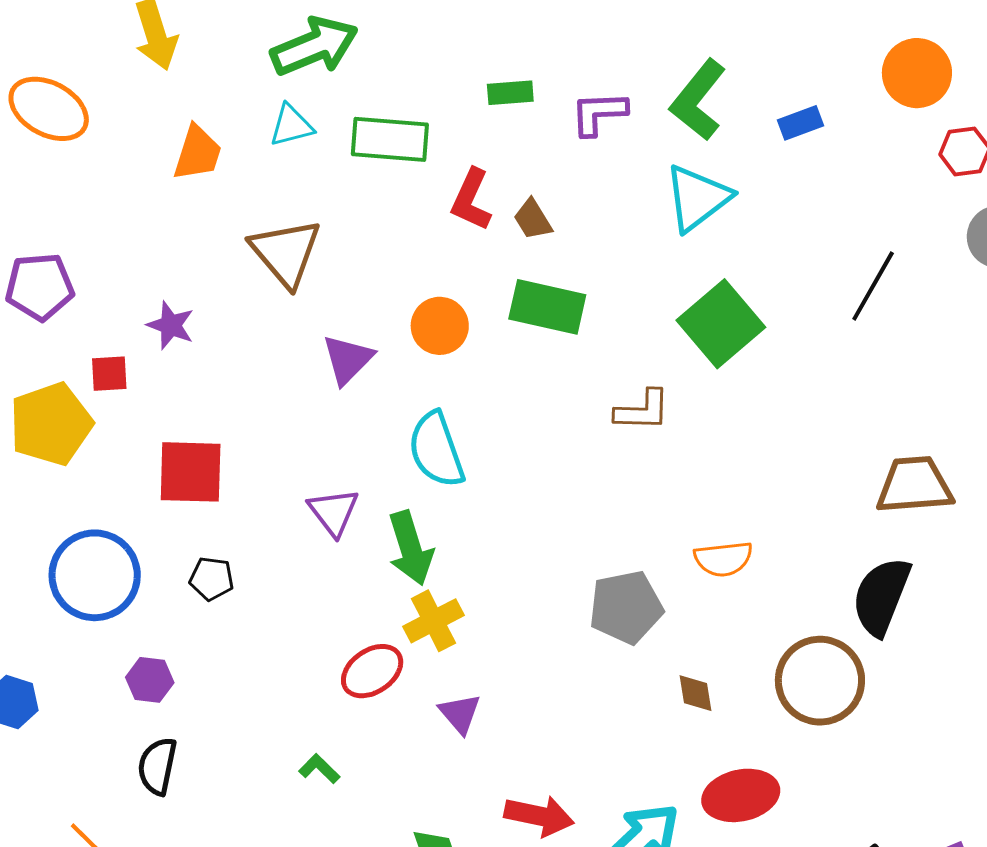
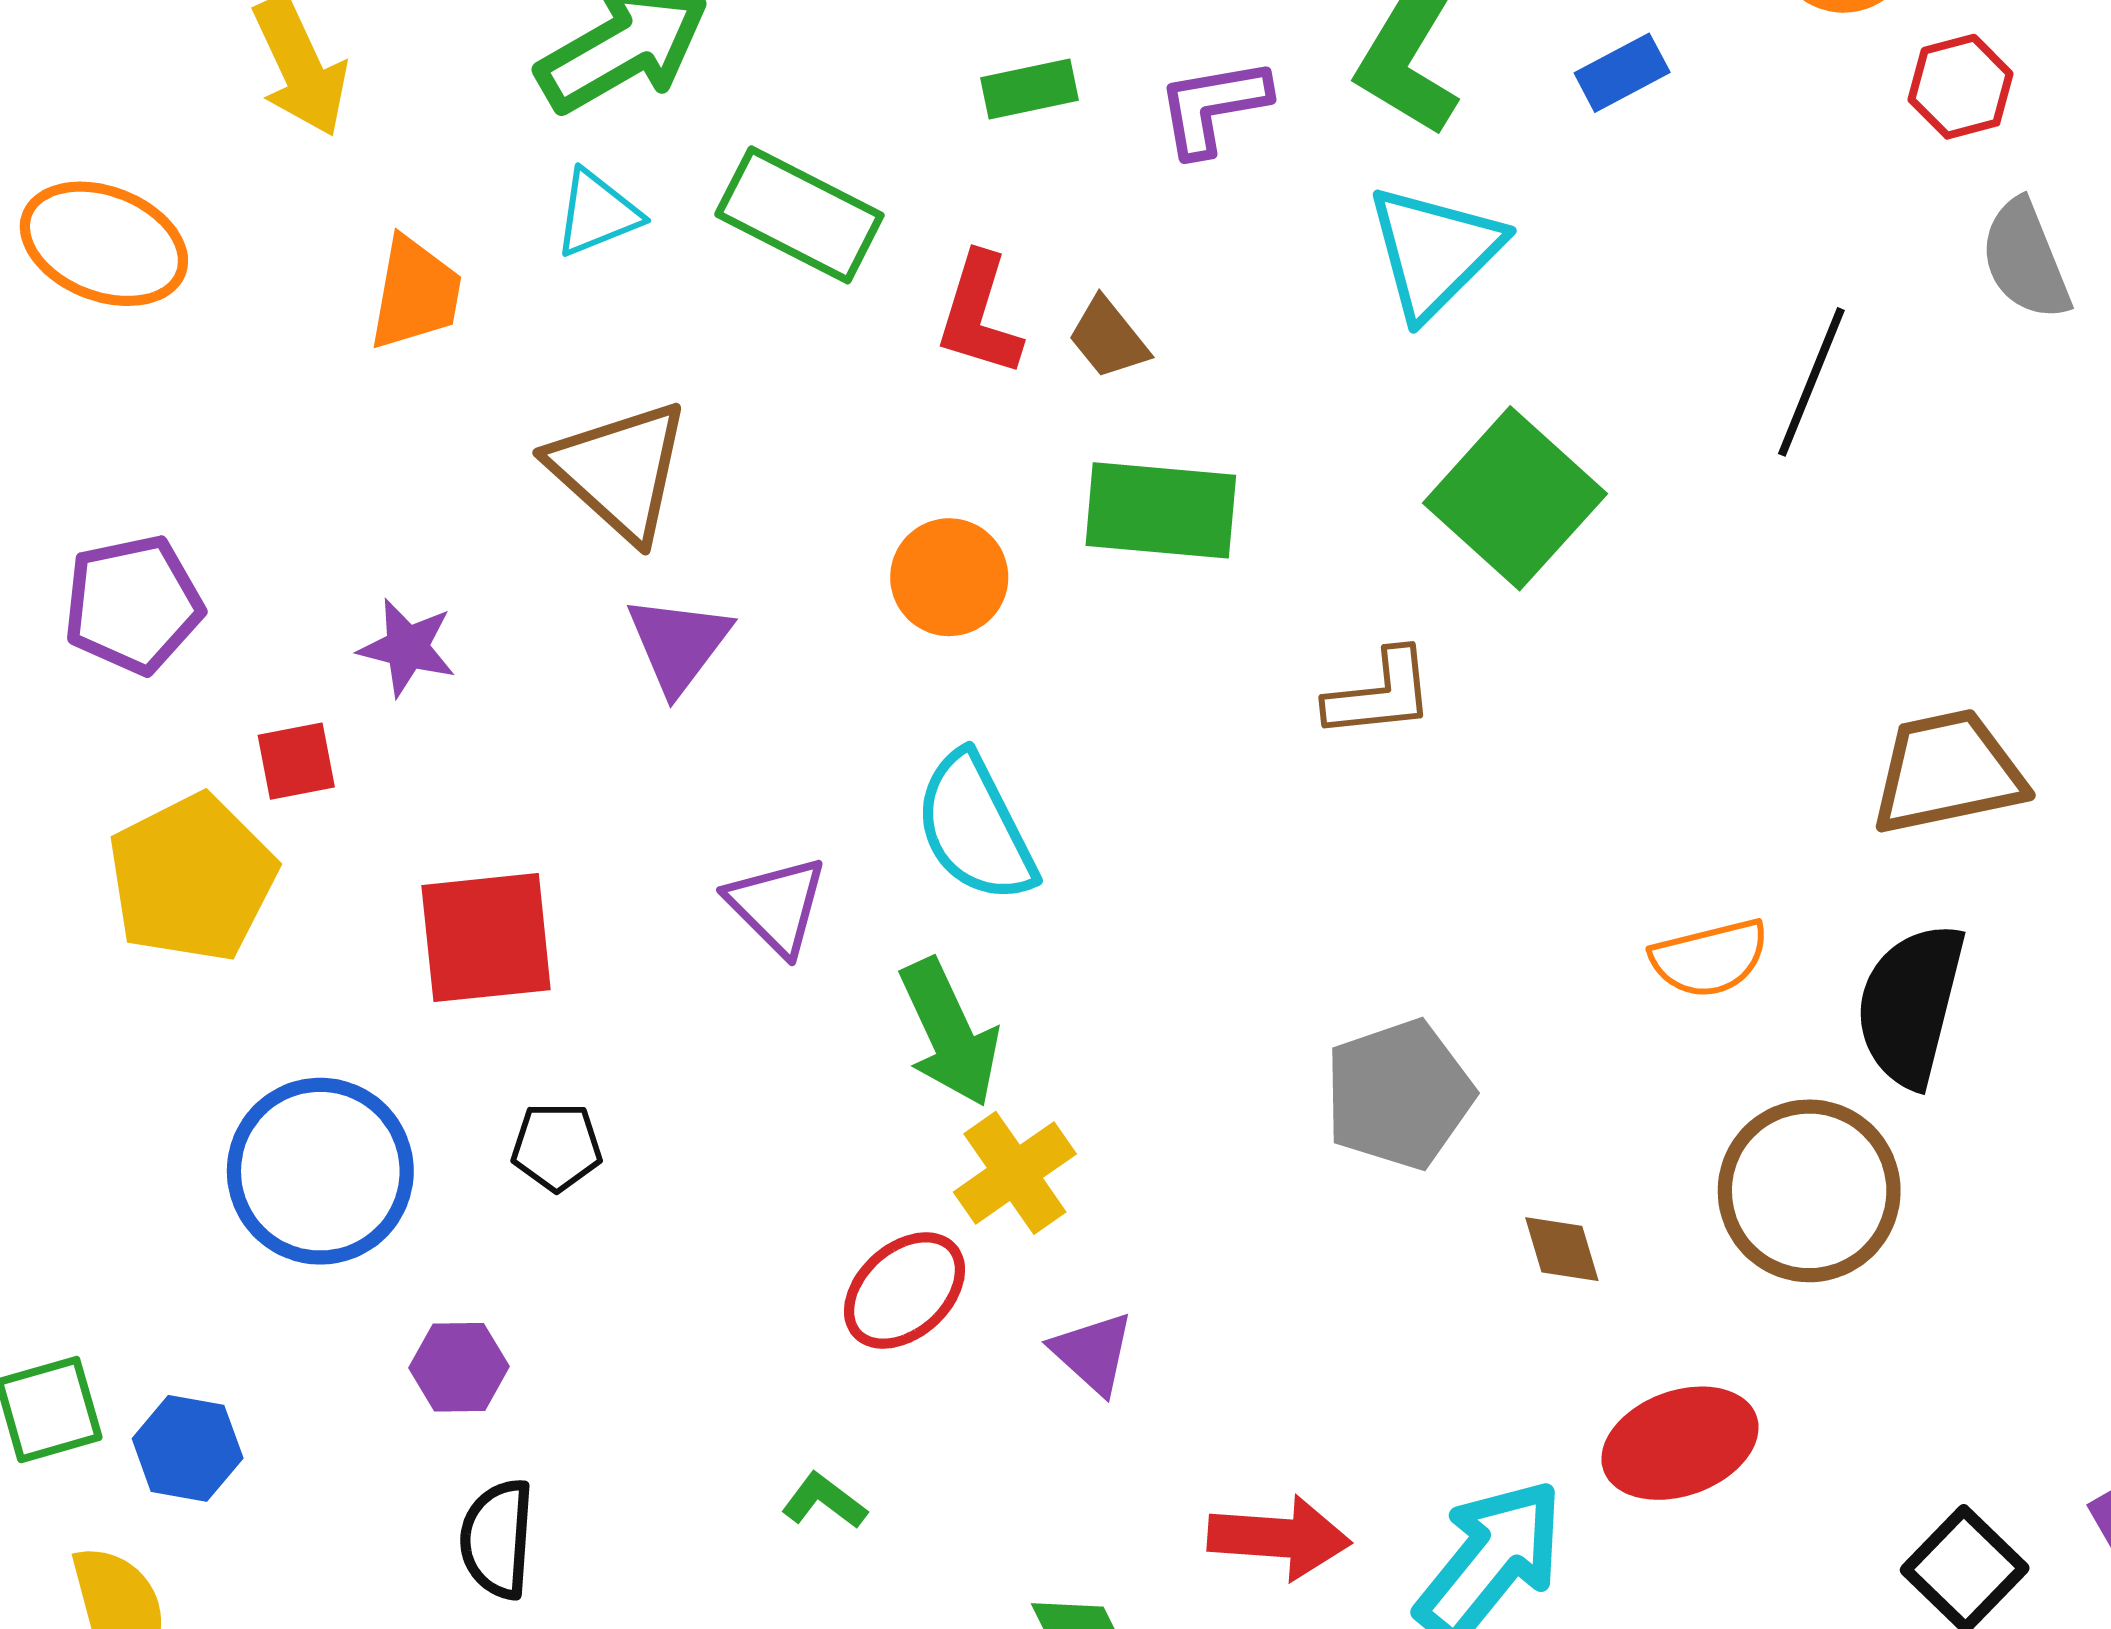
green rectangle: (390, 139) -> (799, 215), turned 30
purple triangle: (348, 359) -> (678, 644), moved
purple triangle: (333, 512) -> (777, 905), moved
orange semicircle: (723, 559) -> (1710, 958), moved

